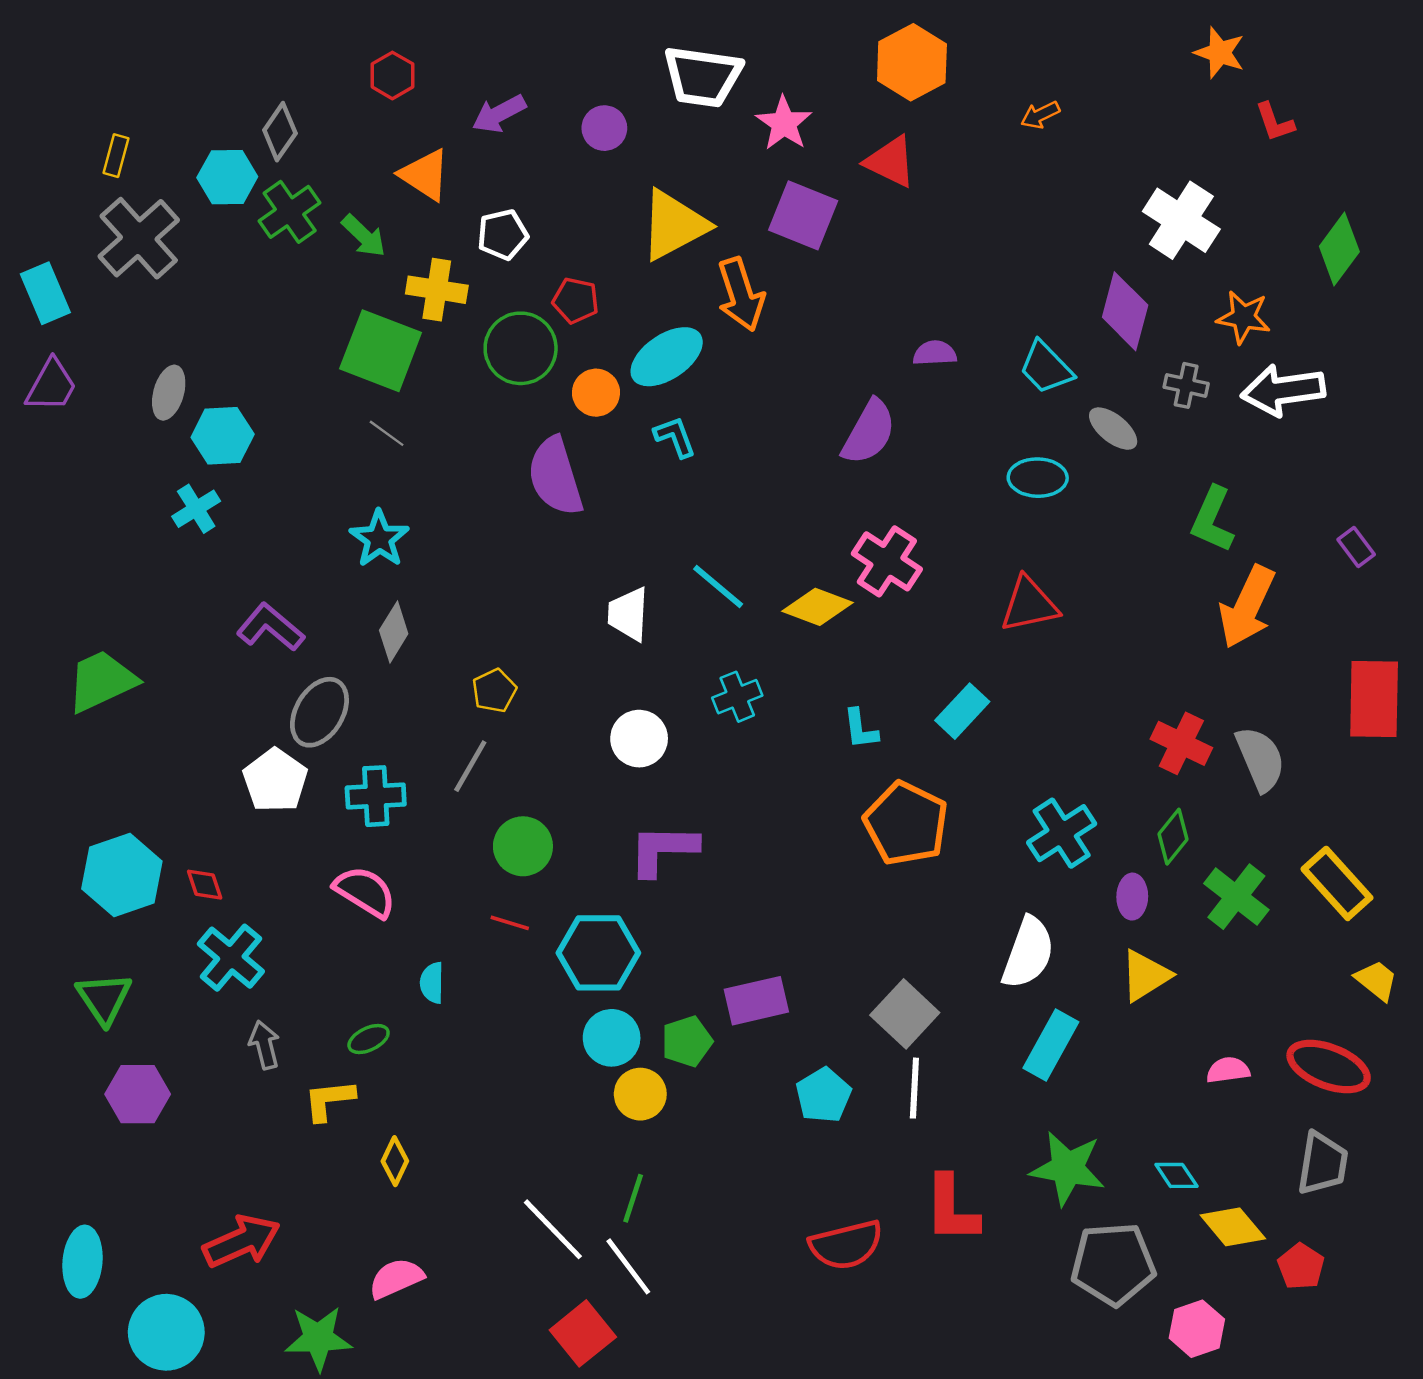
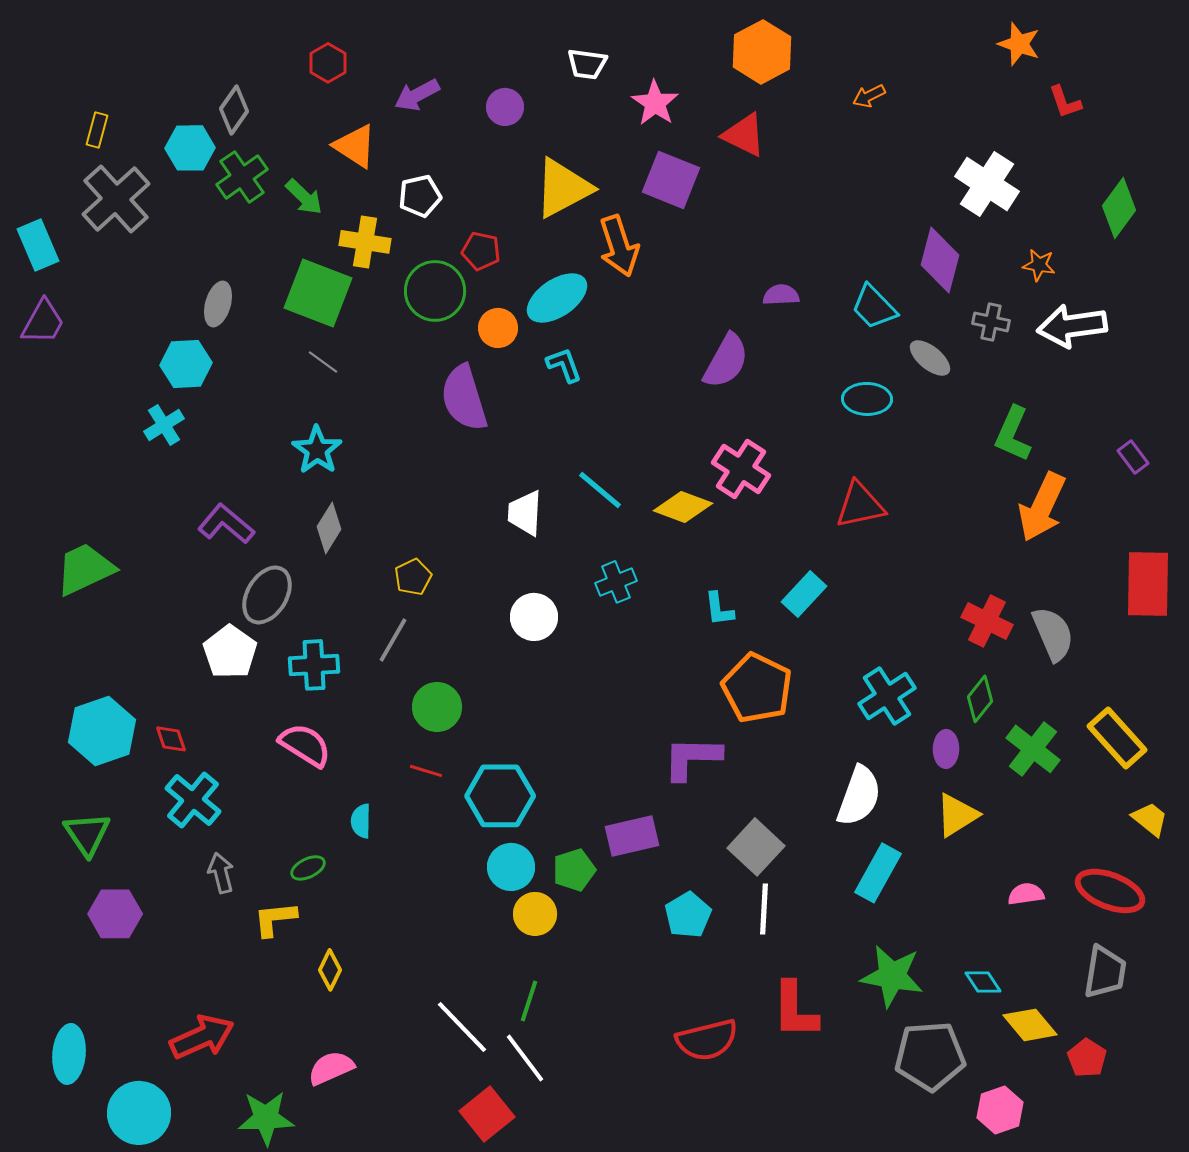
white trapezoid: (703, 77) -> (587, 64), size x0.6
orange star: (1244, 317) -> (1039, 265), size x0.7
gray ellipse: (169, 393) -> (218, 304), moved
purple L-shape: (663, 850) -> (692, 758), moved

